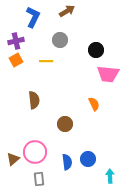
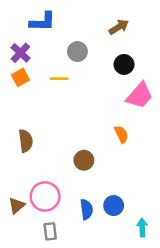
brown arrow: (67, 11) -> (119, 27), moved
blue L-shape: (33, 17) -> (42, 22), turned 65
purple cross: (16, 41) -> (20, 53), turned -35
pink trapezoid: (108, 74) -> (140, 96), turned -55
brown semicircle: (34, 100) -> (26, 141), moved

